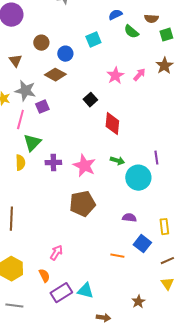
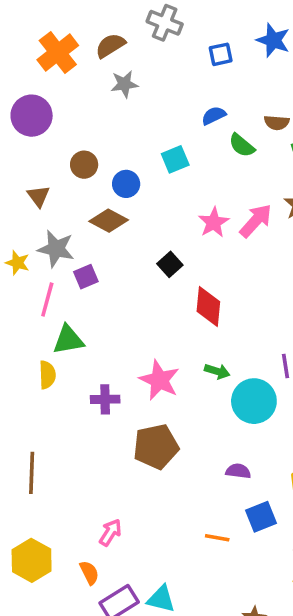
pink arrow: (139, 75) -> (256, 221), size x1.5
green triangle: (32, 143) -> (68, 340), turned 36
purple cross: (53, 163) -> (105, 399), moved
blue square: (142, 244) -> (261, 517), turned 30

